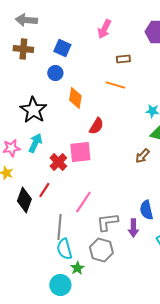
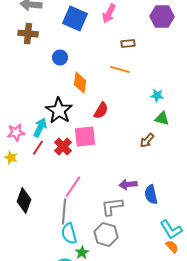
blue square: (62, 48) -> (75, 19), moved, size x1.4
black star: (33, 110) -> (59, 111), moved
red line: (44, 190) -> (38, 148), moved
black diamond: (24, 200) -> (24, 201), moved
pink line: (83, 202) -> (73, 187), moved
purple arrow: (133, 228) -> (128, 185), moved, turned 84

